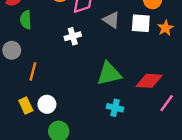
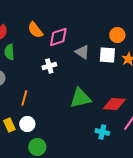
orange line: (33, 71) -> (24, 98), moved
cyan cross: (115, 108) -> (102, 132), moved

